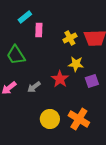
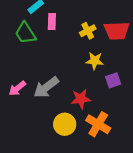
green trapezoid: (16, 55) -> (25, 33), moved
red star: (60, 79) -> (81, 99), moved, turned 30
gray arrow: (34, 87) -> (46, 87), size x1.6

